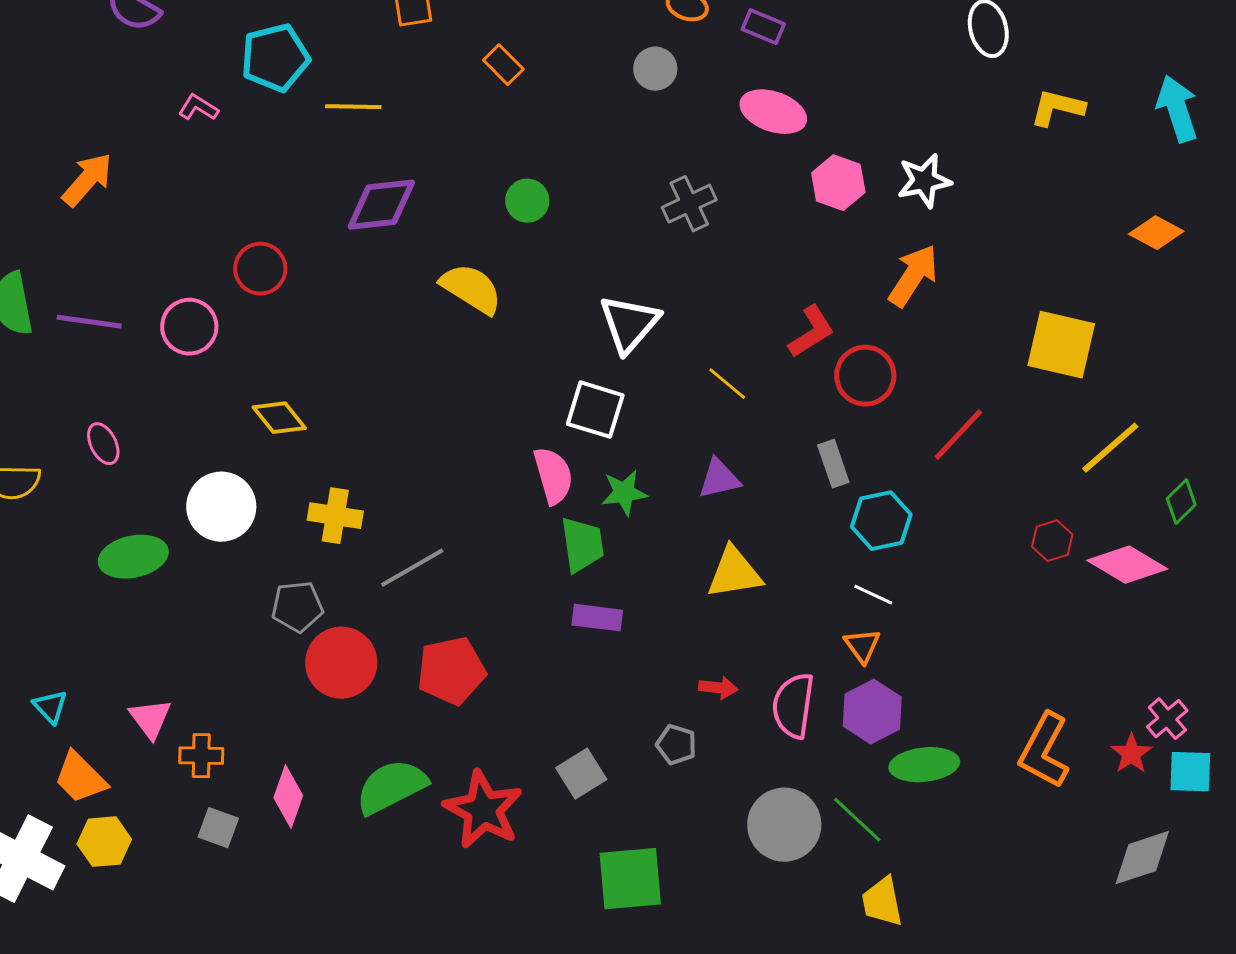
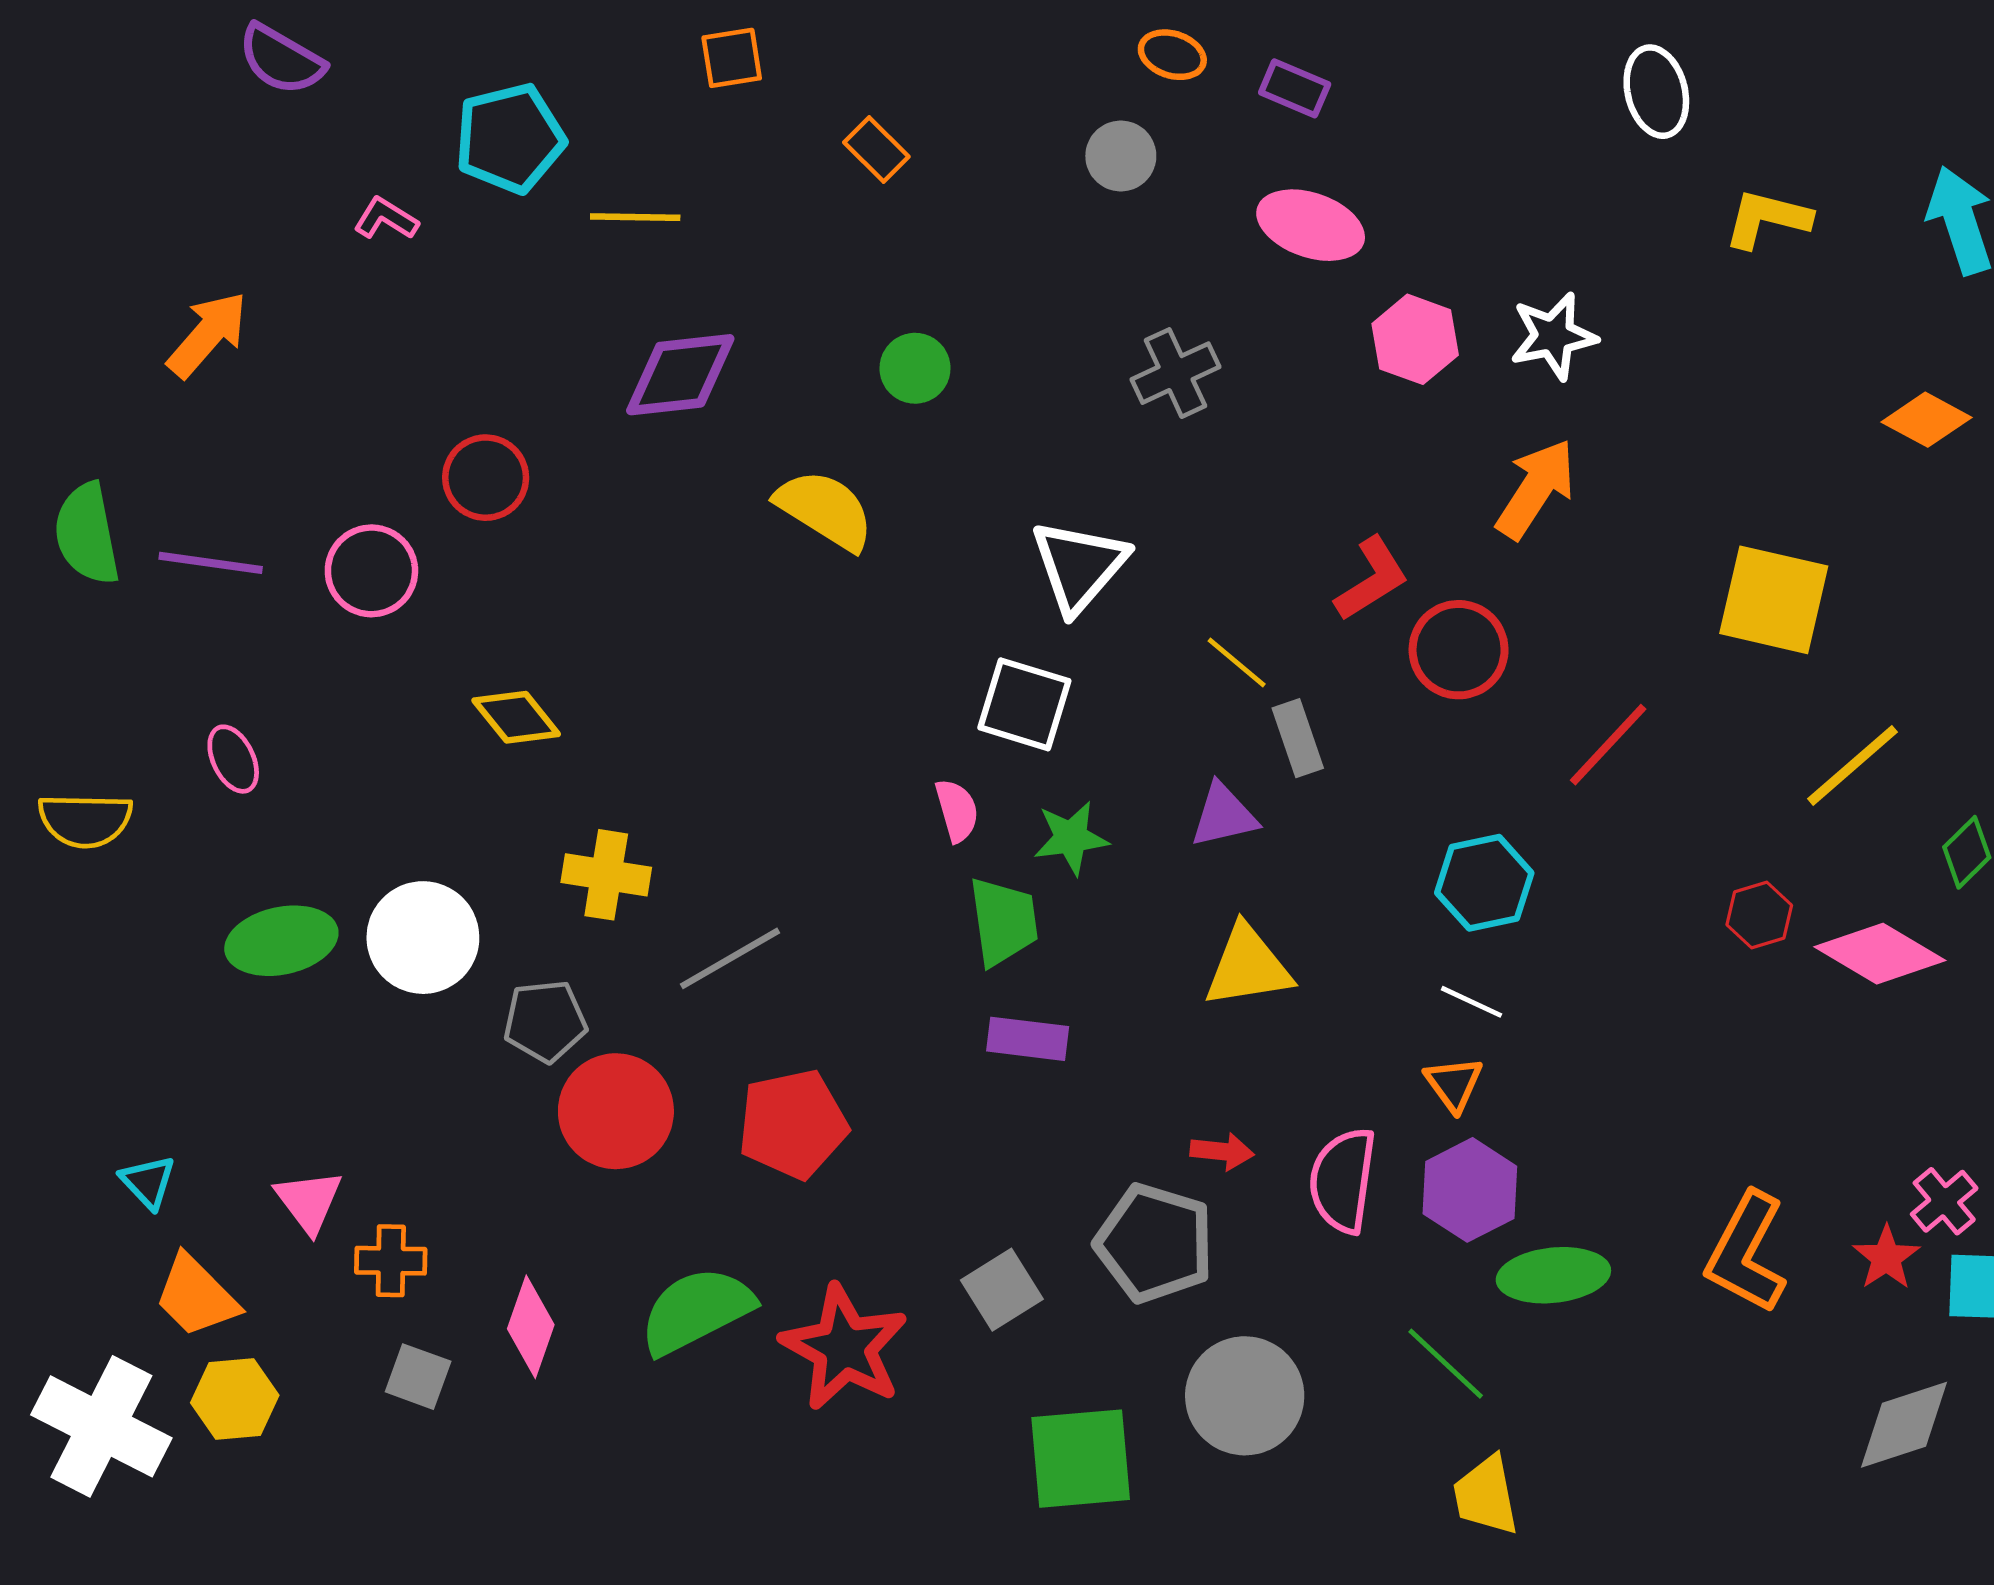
gray rectangle: (833, 464) -> (1298, 738), moved
pink semicircle: (553, 476) -> (957, 810), size x0.7
white circle: (221, 507) -> (423, 938), moved
gray pentagon: (676, 745) -> (1155, 1243), size x1.8
gray circle: (784, 825) -> (1245, 1396), moved

